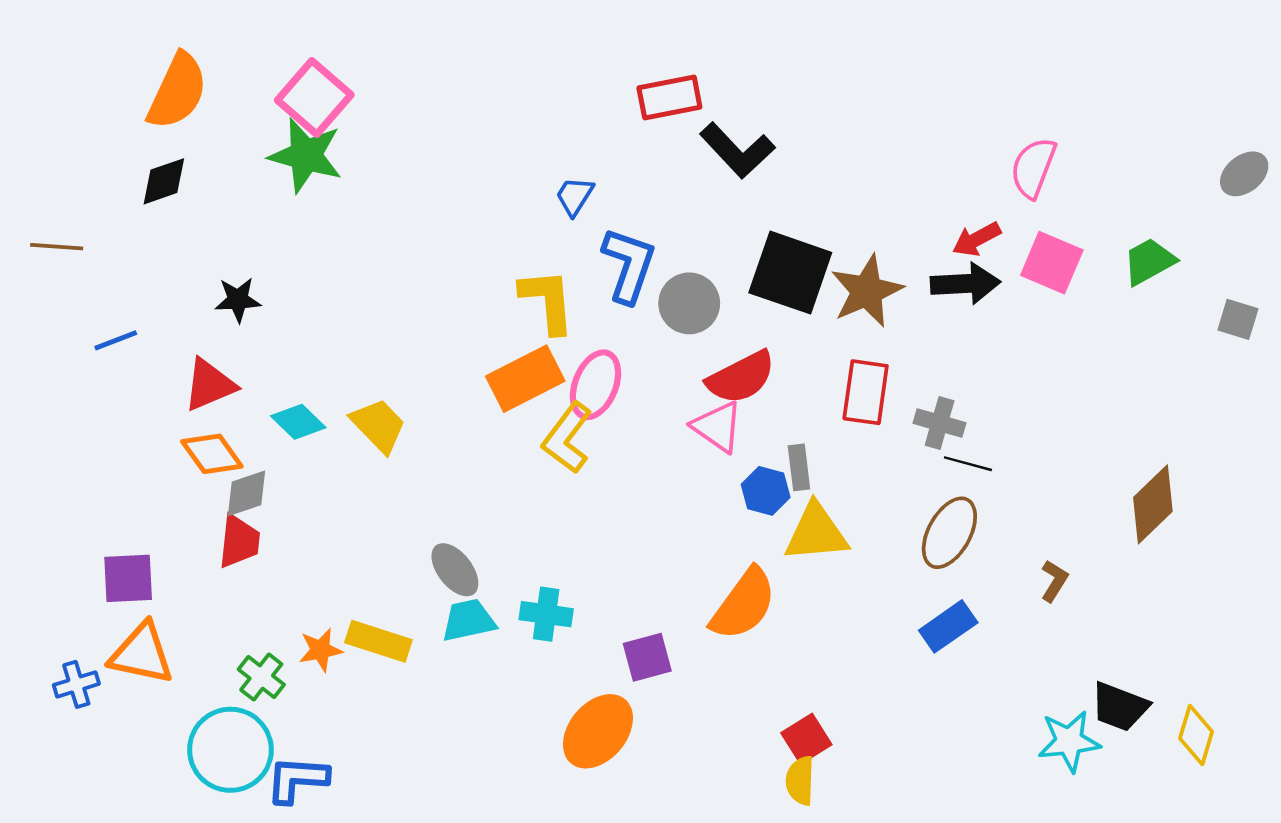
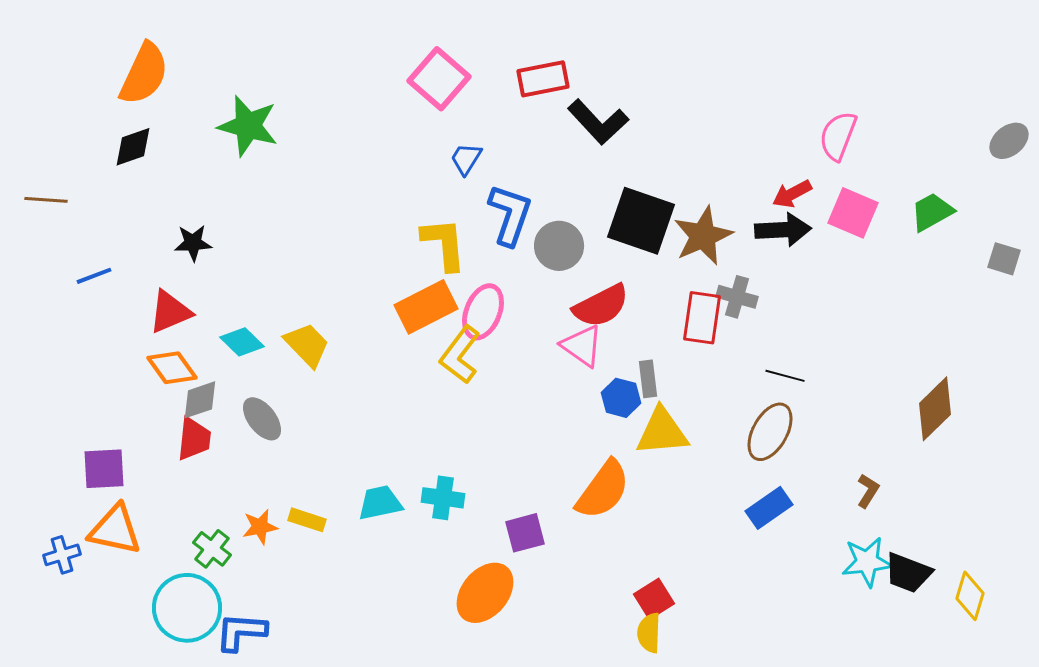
pink square: (314, 97) -> (439, 79), moved
gray cross: (940, 423) -> (737, 297), moved
gray ellipse: (455, 570) -> (262, 419), moved
brown L-shape: (1054, 581) -> (868, 491), moved
yellow rectangle: (378, 641) -> (307, 520), size x0.7
cyan star: (1069, 741) -> (867, 562), moved

